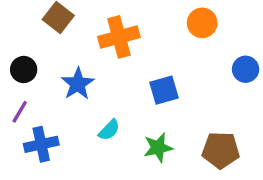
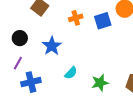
orange cross: (119, 37) -> (76, 18), size x0.6
blue square: (164, 90) -> (103, 21), moved

